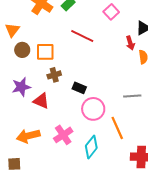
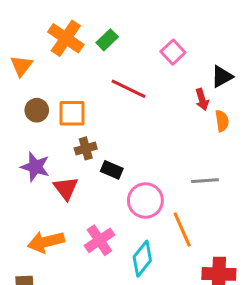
orange triangle: (12, 30) -> (21, 66), moved
purple star: (21, 87) -> (35, 167), turned 30
black rectangle: (79, 88) -> (112, 170), moved
red triangle: (41, 101) -> (66, 188), turned 30

